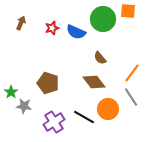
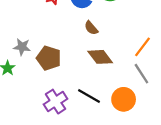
brown semicircle: (100, 58) -> (91, 28), moved
gray star: (24, 106) -> (22, 47), moved
orange circle: (108, 109) -> (124, 99), moved

